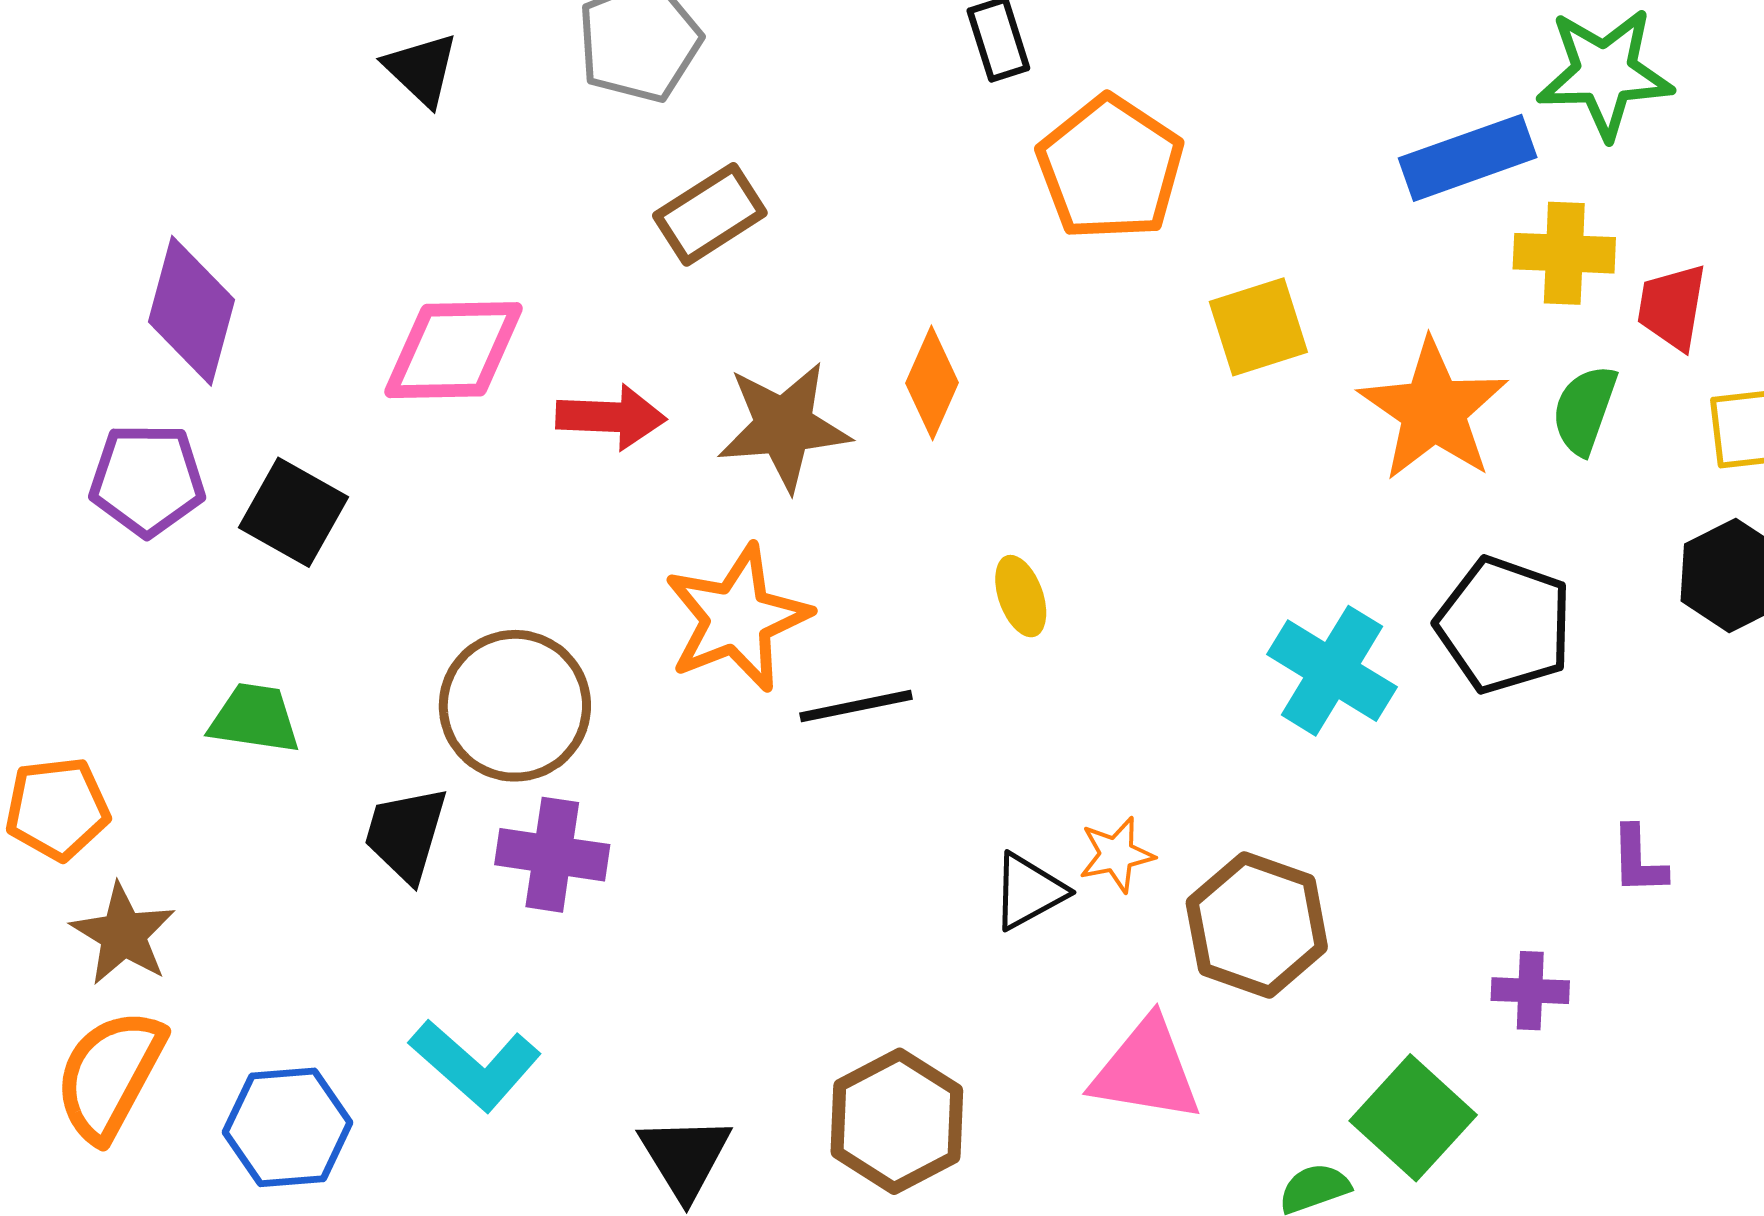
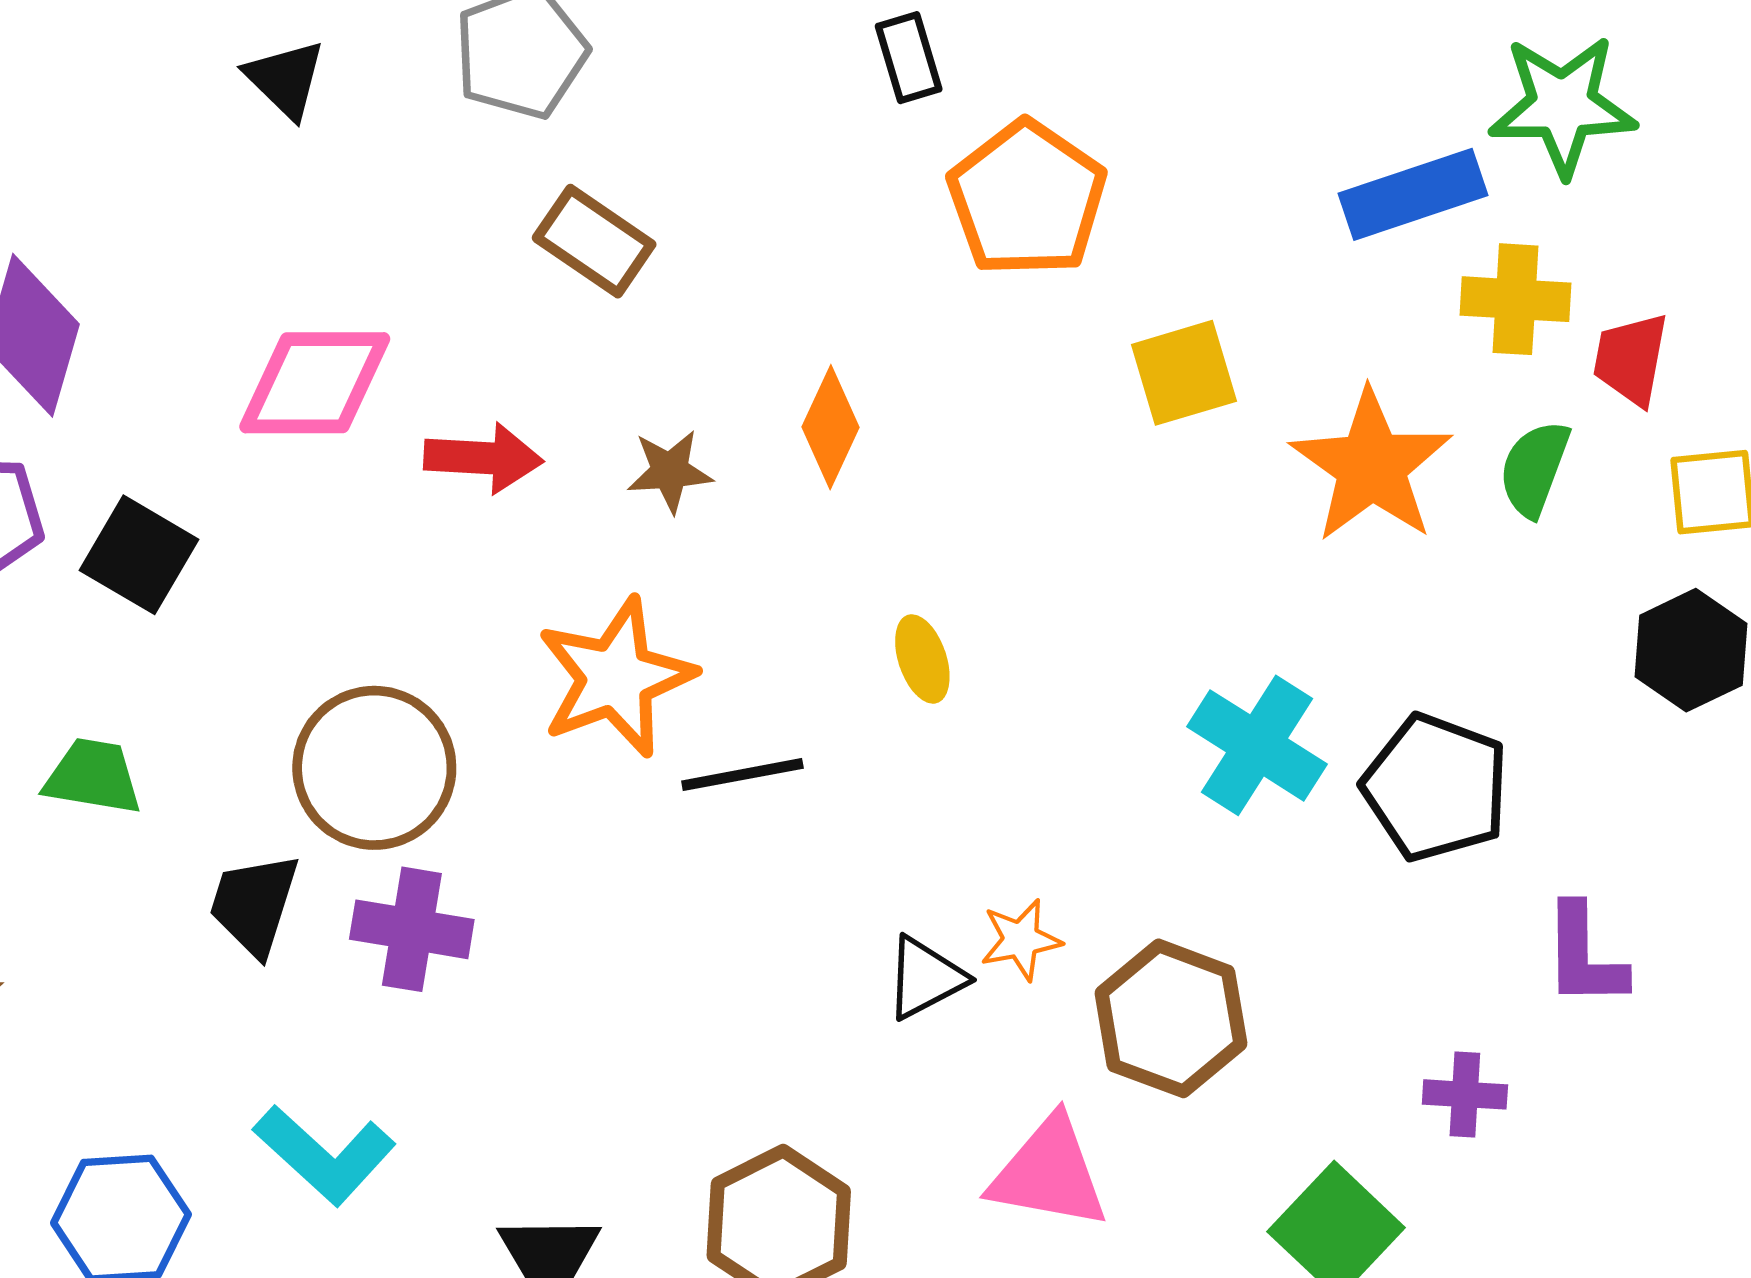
brown rectangle: (710, 214) -> (594, 241), turned 66
brown star: (784, 426) -> (670, 471), size x0.6
black pentagon: (1504, 625) -> (1436, 787), moved
purple L-shape: (1638, 860) -> (1584, 956), size x1.4

